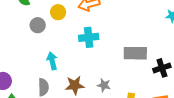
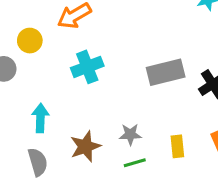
cyan arrow: (52, 61) -> (40, 118), turned 30

